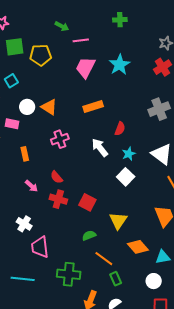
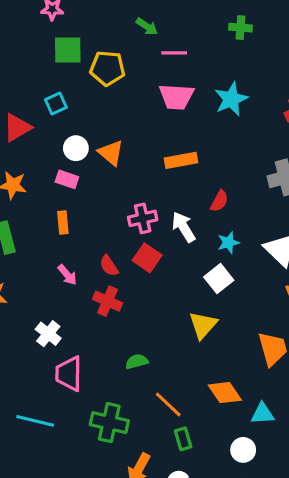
pink trapezoid: (85, 67) -> (176, 97), turned -120
pink rectangle: (12, 124) -> (67, 179), moved
pink cross: (60, 139) -> (143, 218), moved
red square: (87, 202) -> (147, 258), moved
yellow triangle: (118, 221) -> (203, 325), moved
green semicircle: (89, 235) -> (137, 362), moved

